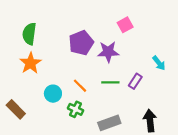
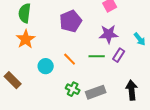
purple star: (108, 52) -> (109, 34), moved
green cross: (76, 109) -> (73, 89), moved

